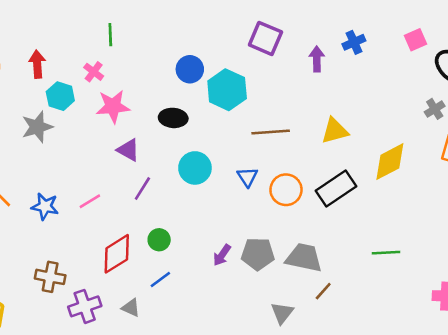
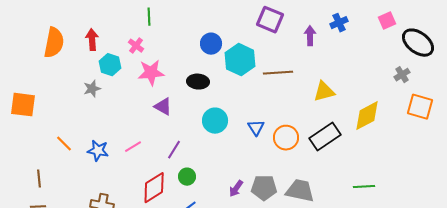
gray star: (37, 127) -> (92, 89), size x0.7
brown line: (271, 132) -> (278, 73), moved
purple line: (142, 188) -> (174, 150), moved

